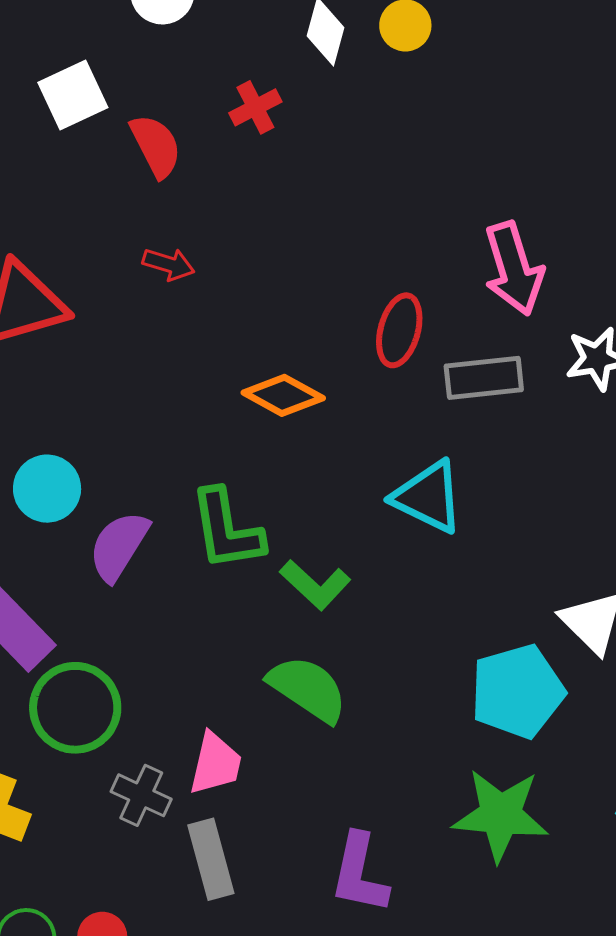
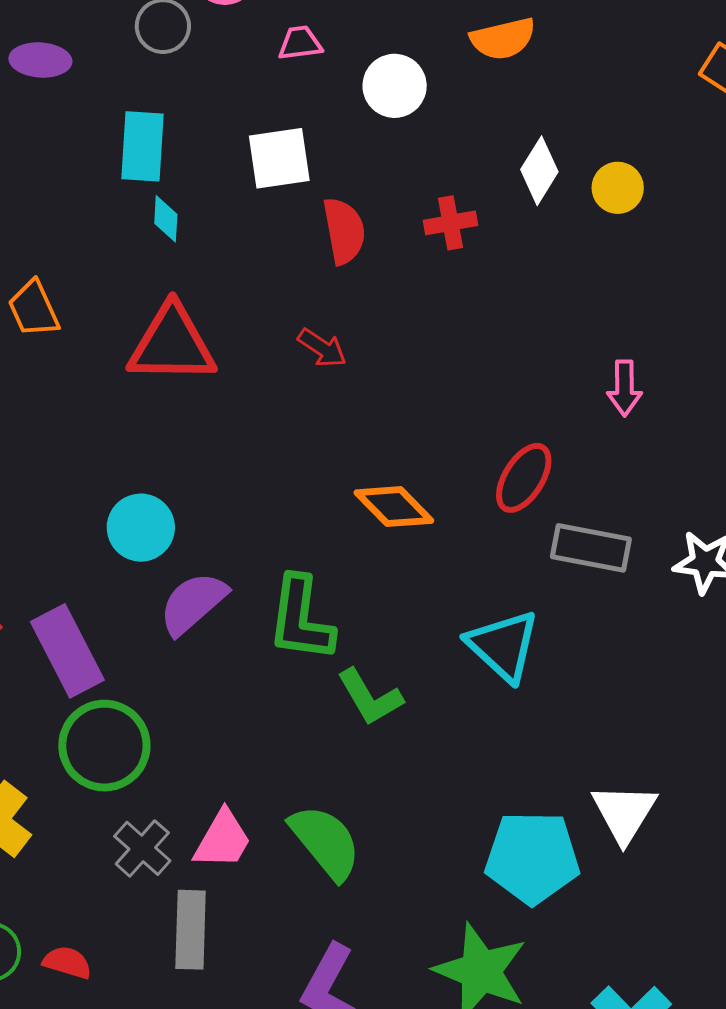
pink arrow: (514, 269) -> (624, 388), moved, size x0.6
green semicircle: (308, 689) -> (325, 842), moved

